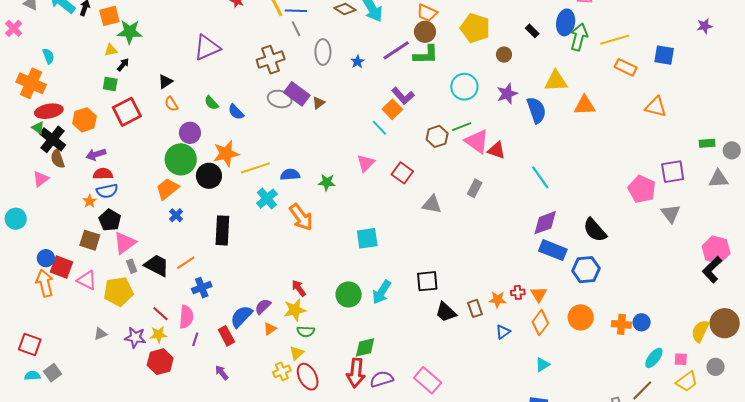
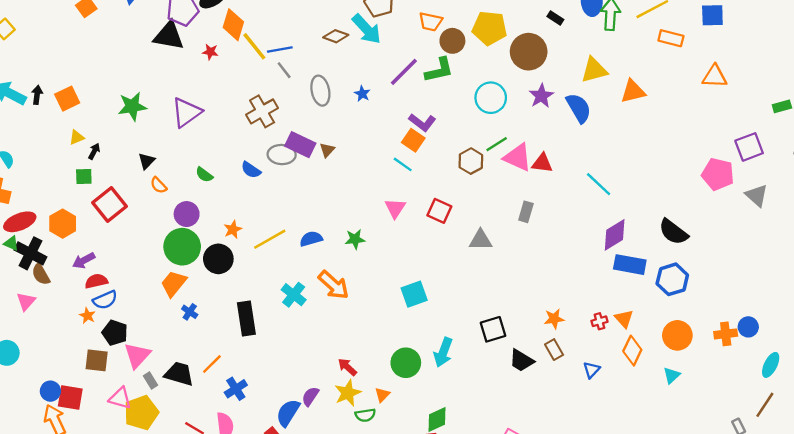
green star: (130, 32) -> (132, 106), moved
brown circle: (425, 32) -> (452, 41), moved
brown circle: (504, 55) -> (529, 52), size x2.0
blue semicircle: (236, 112) -> (251, 170), moved
orange star: (226, 154) -> (233, 229), size x0.6
cyan cross: (267, 199) -> (294, 295), moved
pink triangle: (87, 280) -> (120, 398), moved
orange star: (497, 299) -> (554, 319), moved
orange triangle: (270, 329) -> (382, 395), moved
cyan triangle: (542, 365) -> (672, 375), moved

